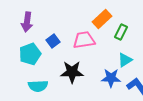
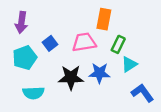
orange rectangle: (102, 19) -> (104, 19), turned -36
green rectangle: (121, 32) -> (118, 44), moved
blue star: (111, 78) -> (99, 73), moved

